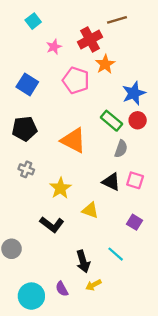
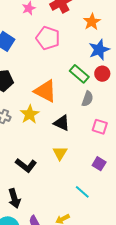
orange star: (105, 64) -> (92, 22), moved
black triangle: (111, 182) -> (62, 123), moved
yellow star: (60, 188) -> (30, 114), moved
yellow triangle: (90, 210) -> (60, 153), turned 42
black arrow: (83, 261) -> (14, 198), moved

